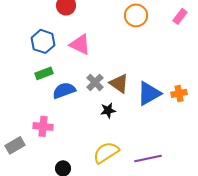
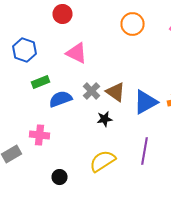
blue hexagon: (43, 41) -> (24, 50), moved
purple line: (148, 158) -> (144, 151), moved, turned -68

